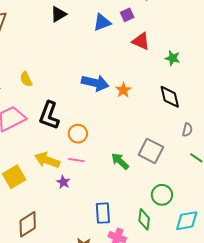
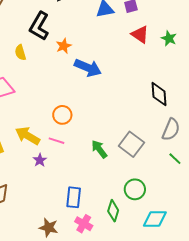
green star: (173, 58) -> (169, 38), moved
orange star: (123, 90) -> (64, 46), moved
black L-shape: (49, 115) -> (39, 26), moved
gray semicircle: (187, 130) -> (171, 130), size x1.6

